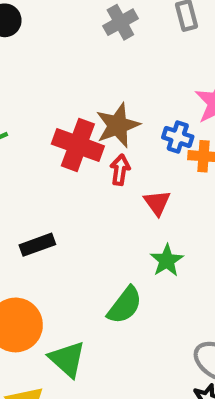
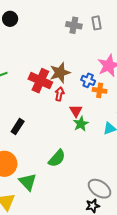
gray cross: (120, 22) -> (74, 25), moved, turned 35
black rectangle: (37, 245) -> (18, 126), turned -42
green star: (167, 260) -> (81, 124), moved

